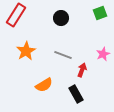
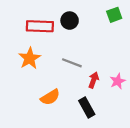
red rectangle: (16, 15) -> (40, 26), moved, turned 60
pink star: (103, 54) -> (118, 81), moved

